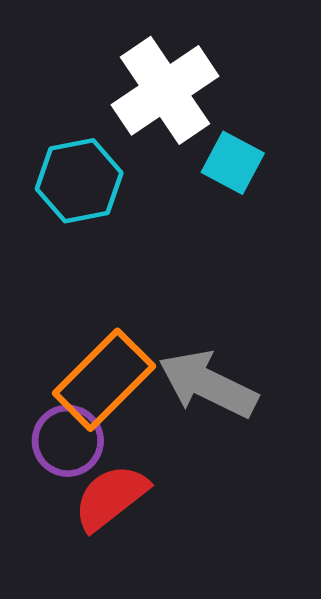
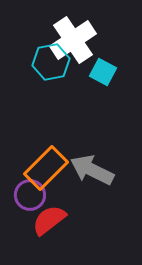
cyan hexagon: (79, 181) -> (51, 62), moved

